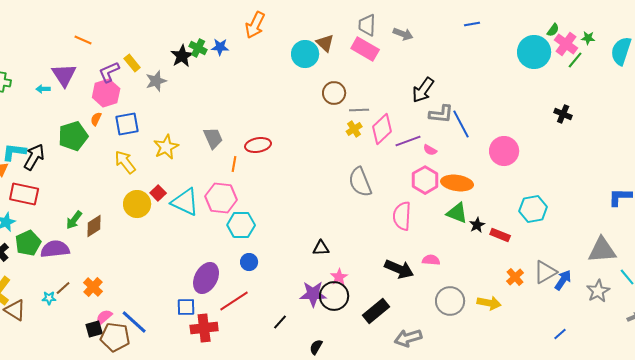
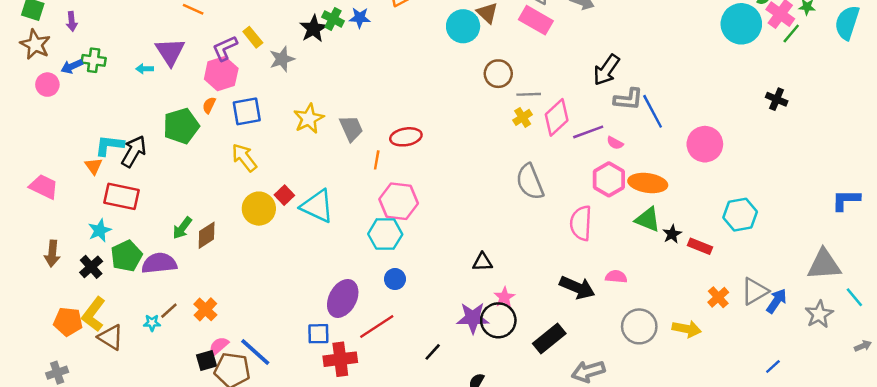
yellow star: (166, 147) -> (309, 119), moved
pink hexagon: (221, 198) -> (399, 201), moved

